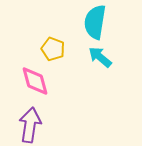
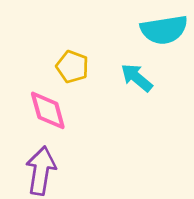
cyan semicircle: (95, 22) -> (164, 30), moved, turned -108

